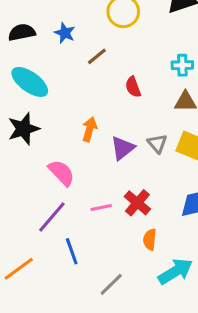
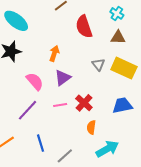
cyan cross: (182, 65) -> (117, 13), turned 32
red semicircle: (133, 87) -> (84, 27), size x1.6
purple triangle: (123, 148) -> (63, 78), moved
blue line: (72, 251) -> (41, 143), moved

